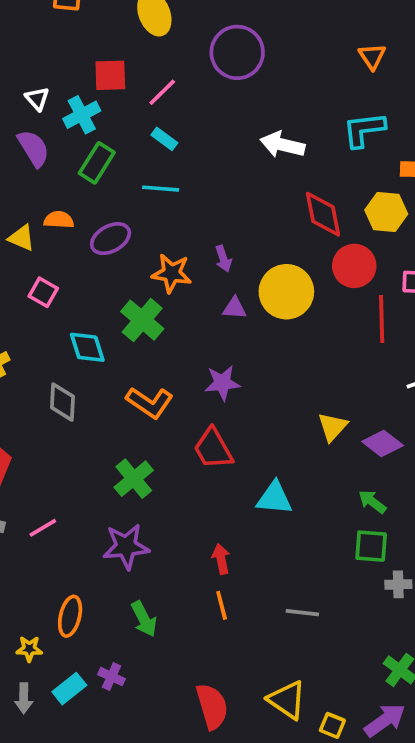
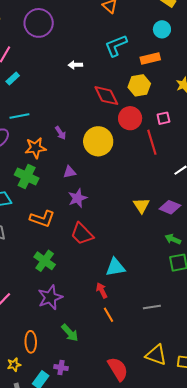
cyan rectangle: (164, 139) -> (13, 79), turned -64
white arrow: (282, 145) -> (75, 65), size x0.6
cyan line: (161, 189) -> (19, 116), moved
purple triangle: (234, 308) -> (69, 172), moved
cyan triangle: (274, 498) -> (115, 267), moved

